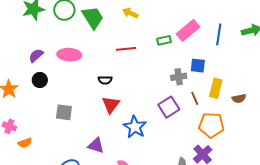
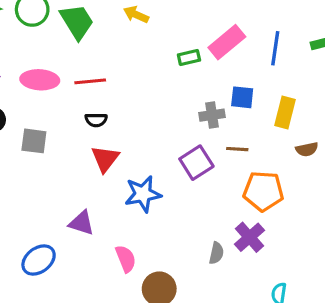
red line: (126, 49) -> (90, 81), moved
yellow rectangle: (216, 88) -> (285, 112), moved
brown line: (195, 98) -> (237, 149), turned -64
gray square: (64, 112) -> (34, 141), moved
blue star: (135, 127) -> (143, 194), turned 30

